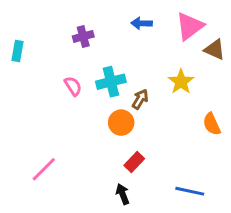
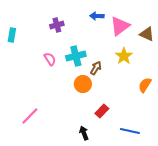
pink triangle: (190, 26) -> (120, 26), moved
orange semicircle: (212, 124) -> (145, 85), turned 56
red rectangle: (134, 162) -> (102, 111), moved

